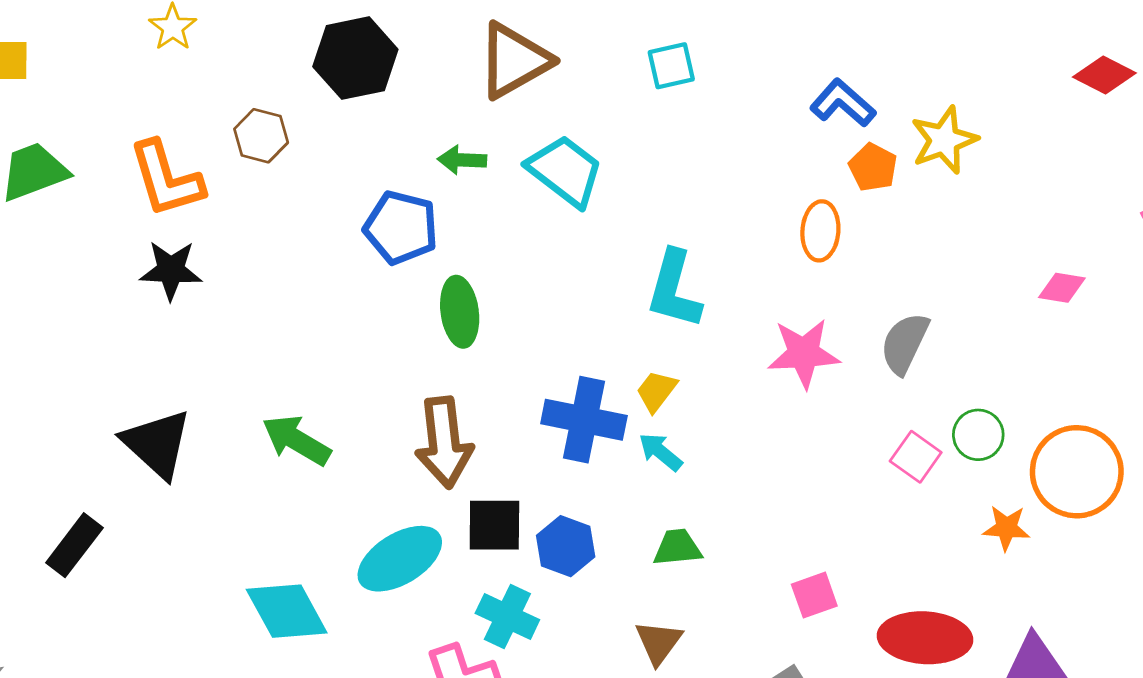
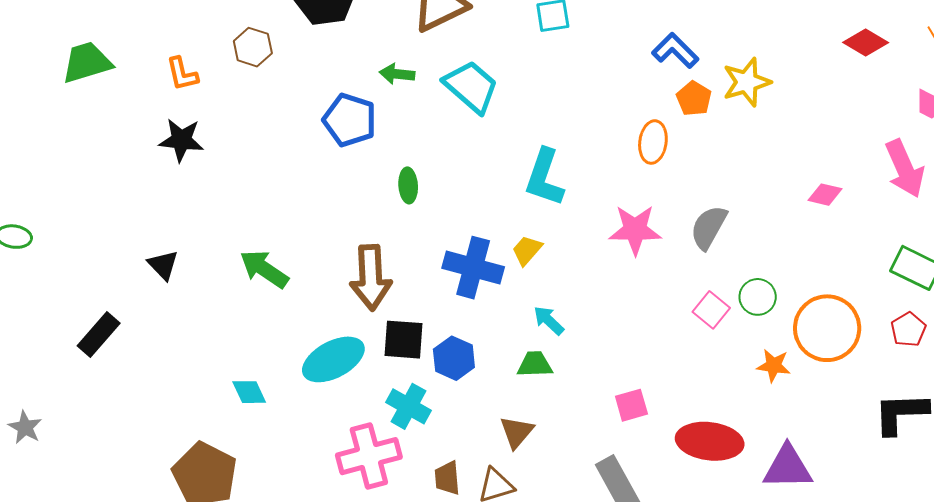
orange L-shape: (166, 179) -> (182, 74), size x0.6
green ellipse: (460, 312) -> (408, 185), moved, size x0.7
black triangle: (157, 444) -> (163, 265), size x0.6
cyan arrow: (660, 452) -> (549, 320), moved
cyan diamond: (287, 611) -> (249, 392), size x0.6

